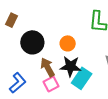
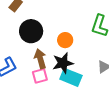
black star: (71, 66) -> (63, 63), turned -30
cyan rectangle: (82, 78) -> (71, 77), turned 65

